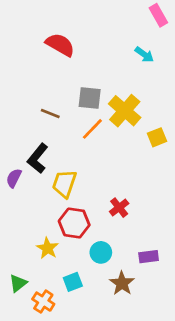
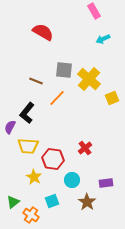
pink rectangle: (158, 15) -> (94, 11), moved
cyan arrow: (144, 55) -> (103, 39), turned 120
orange line: (92, 129) -> (57, 98), moved
yellow trapezoid: (64, 184) -> (28, 146), moved, turned -105

